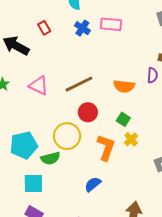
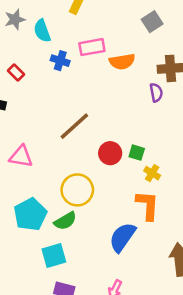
pink triangle: (39, 85) -> (21, 157), moved
orange semicircle: (124, 86) -> (122, 62), moved
red circle: (88, 112) -> (110, 153), moved
orange L-shape: (106, 148) -> (148, 205), moved
blue semicircle: (93, 184) -> (122, 237), size x1.5

